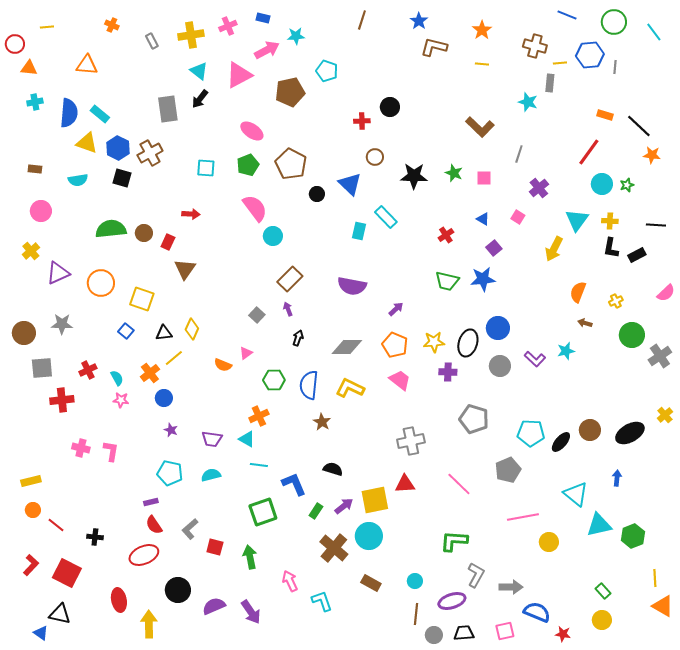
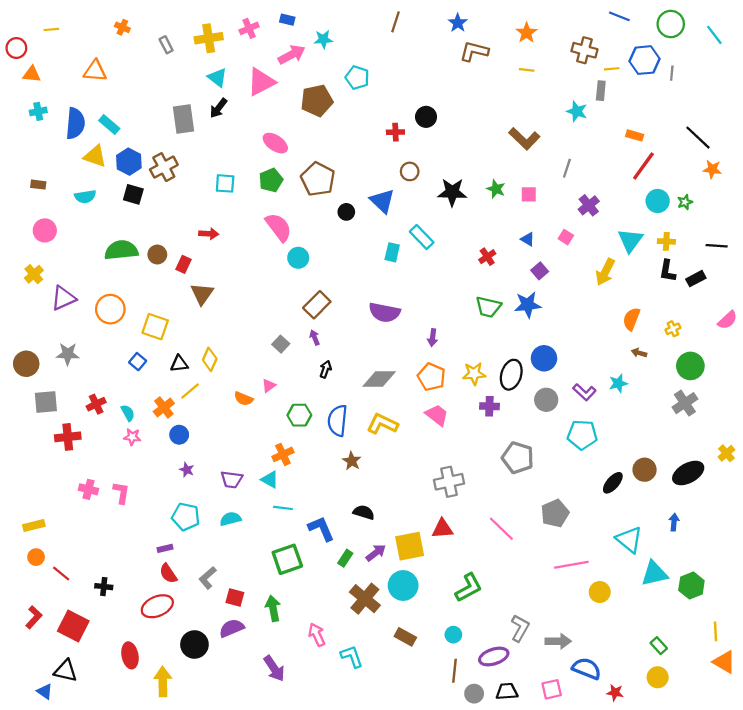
orange rectangle: (605, 115) -> (635, 135), moved
purple arrow: (396, 309) -> (433, 338), turned 140
gray cross: (660, 356) -> (685, 403), moved
cyan pentagon: (531, 433) -> (582, 435), moved
green L-shape: (454, 541) -> (469, 588), moved, turned 148
purple semicircle: (214, 606) -> (232, 628), moved

